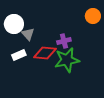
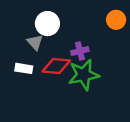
white circle: (14, 24) -> (47, 24), moved
white rectangle: (19, 55) -> (24, 68), turned 32

